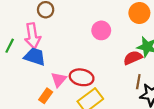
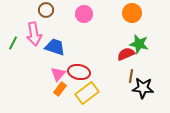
pink circle: (101, 30) -> (84, 14), moved
blue trapezoid: (35, 57) -> (55, 47), moved
orange rectangle: (46, 96) -> (60, 89), moved

